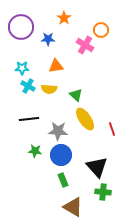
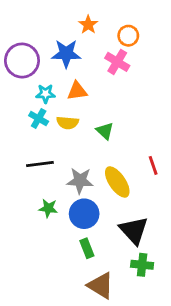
purple circle: (21, 27) -> (22, 61), moved
orange circle: (101, 30) -> (128, 36), moved
blue star: (48, 39) -> (66, 54), size x1.5
cyan star: (22, 68) -> (45, 94), moved
yellow ellipse: (85, 119) -> (117, 182), moved
red line: (112, 129) -> (153, 165), moved

